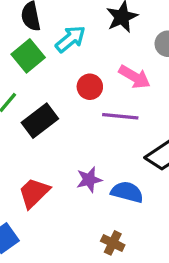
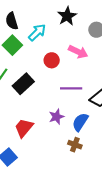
purple line: (120, 116) -> (71, 88), moved
blue semicircle: (127, 192) -> (80, 122), turned -66
brown cross: (113, 243) -> (75, 145), moved

